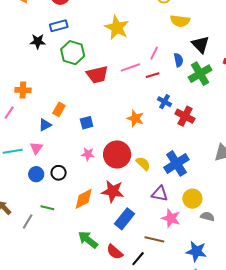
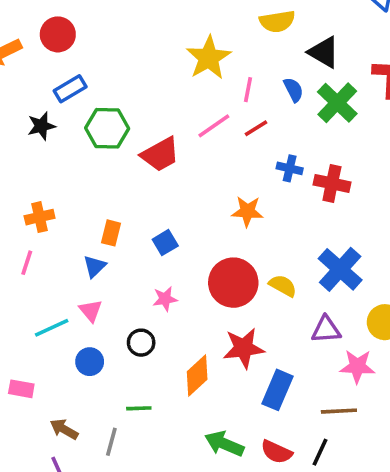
yellow star: (117, 28) -> (209, 58), moved, turned 30
pink star: (88, 154) -> (165, 299), moved
blue circle: (36, 174) -> (90, 362), moved

